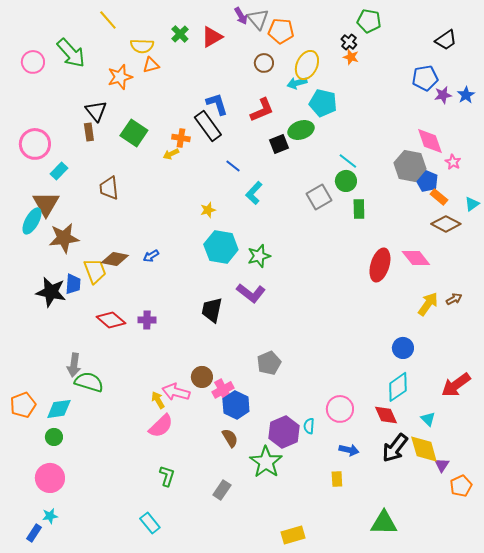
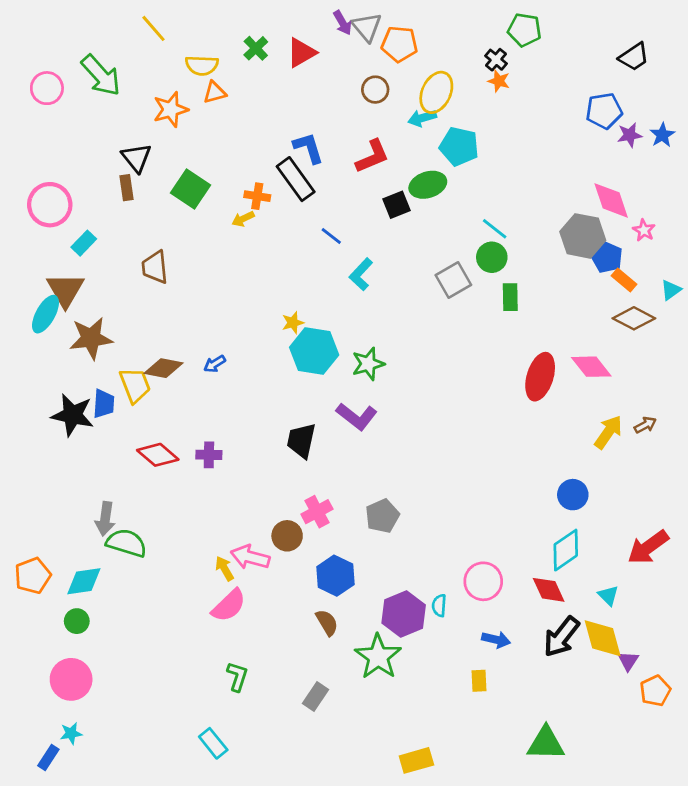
yellow star: (208, 210) -> (293, 323), moved
pink cross: (223, 390) -> (317, 512), moved

